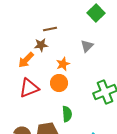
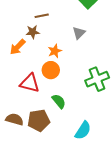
red triangle: (29, 88) -> (30, 83), moved, turned 35
green semicircle: (67, 114) -> (59, 101), turned -35

